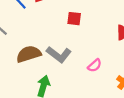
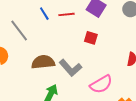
pink semicircle: (95, 65) -> (101, 84), size x1.6

